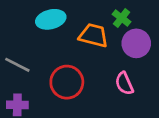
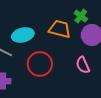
cyan ellipse: (51, 19) -> (23, 35), moved

